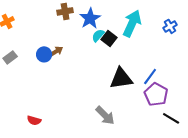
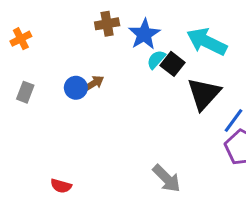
cyan arrow: (132, 23) -> (207, 42), turned -88
gray rectangle: (10, 57) -> (25, 92), turned -32
black triangle: (121, 78) -> (204, 94), moved, turned -40

